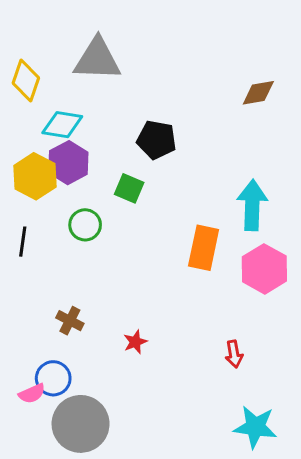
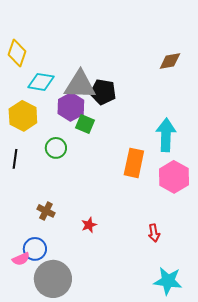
gray triangle: (97, 59) -> (80, 85), moved
purple hexagon: (68, 163) -> (71, 107), moved

